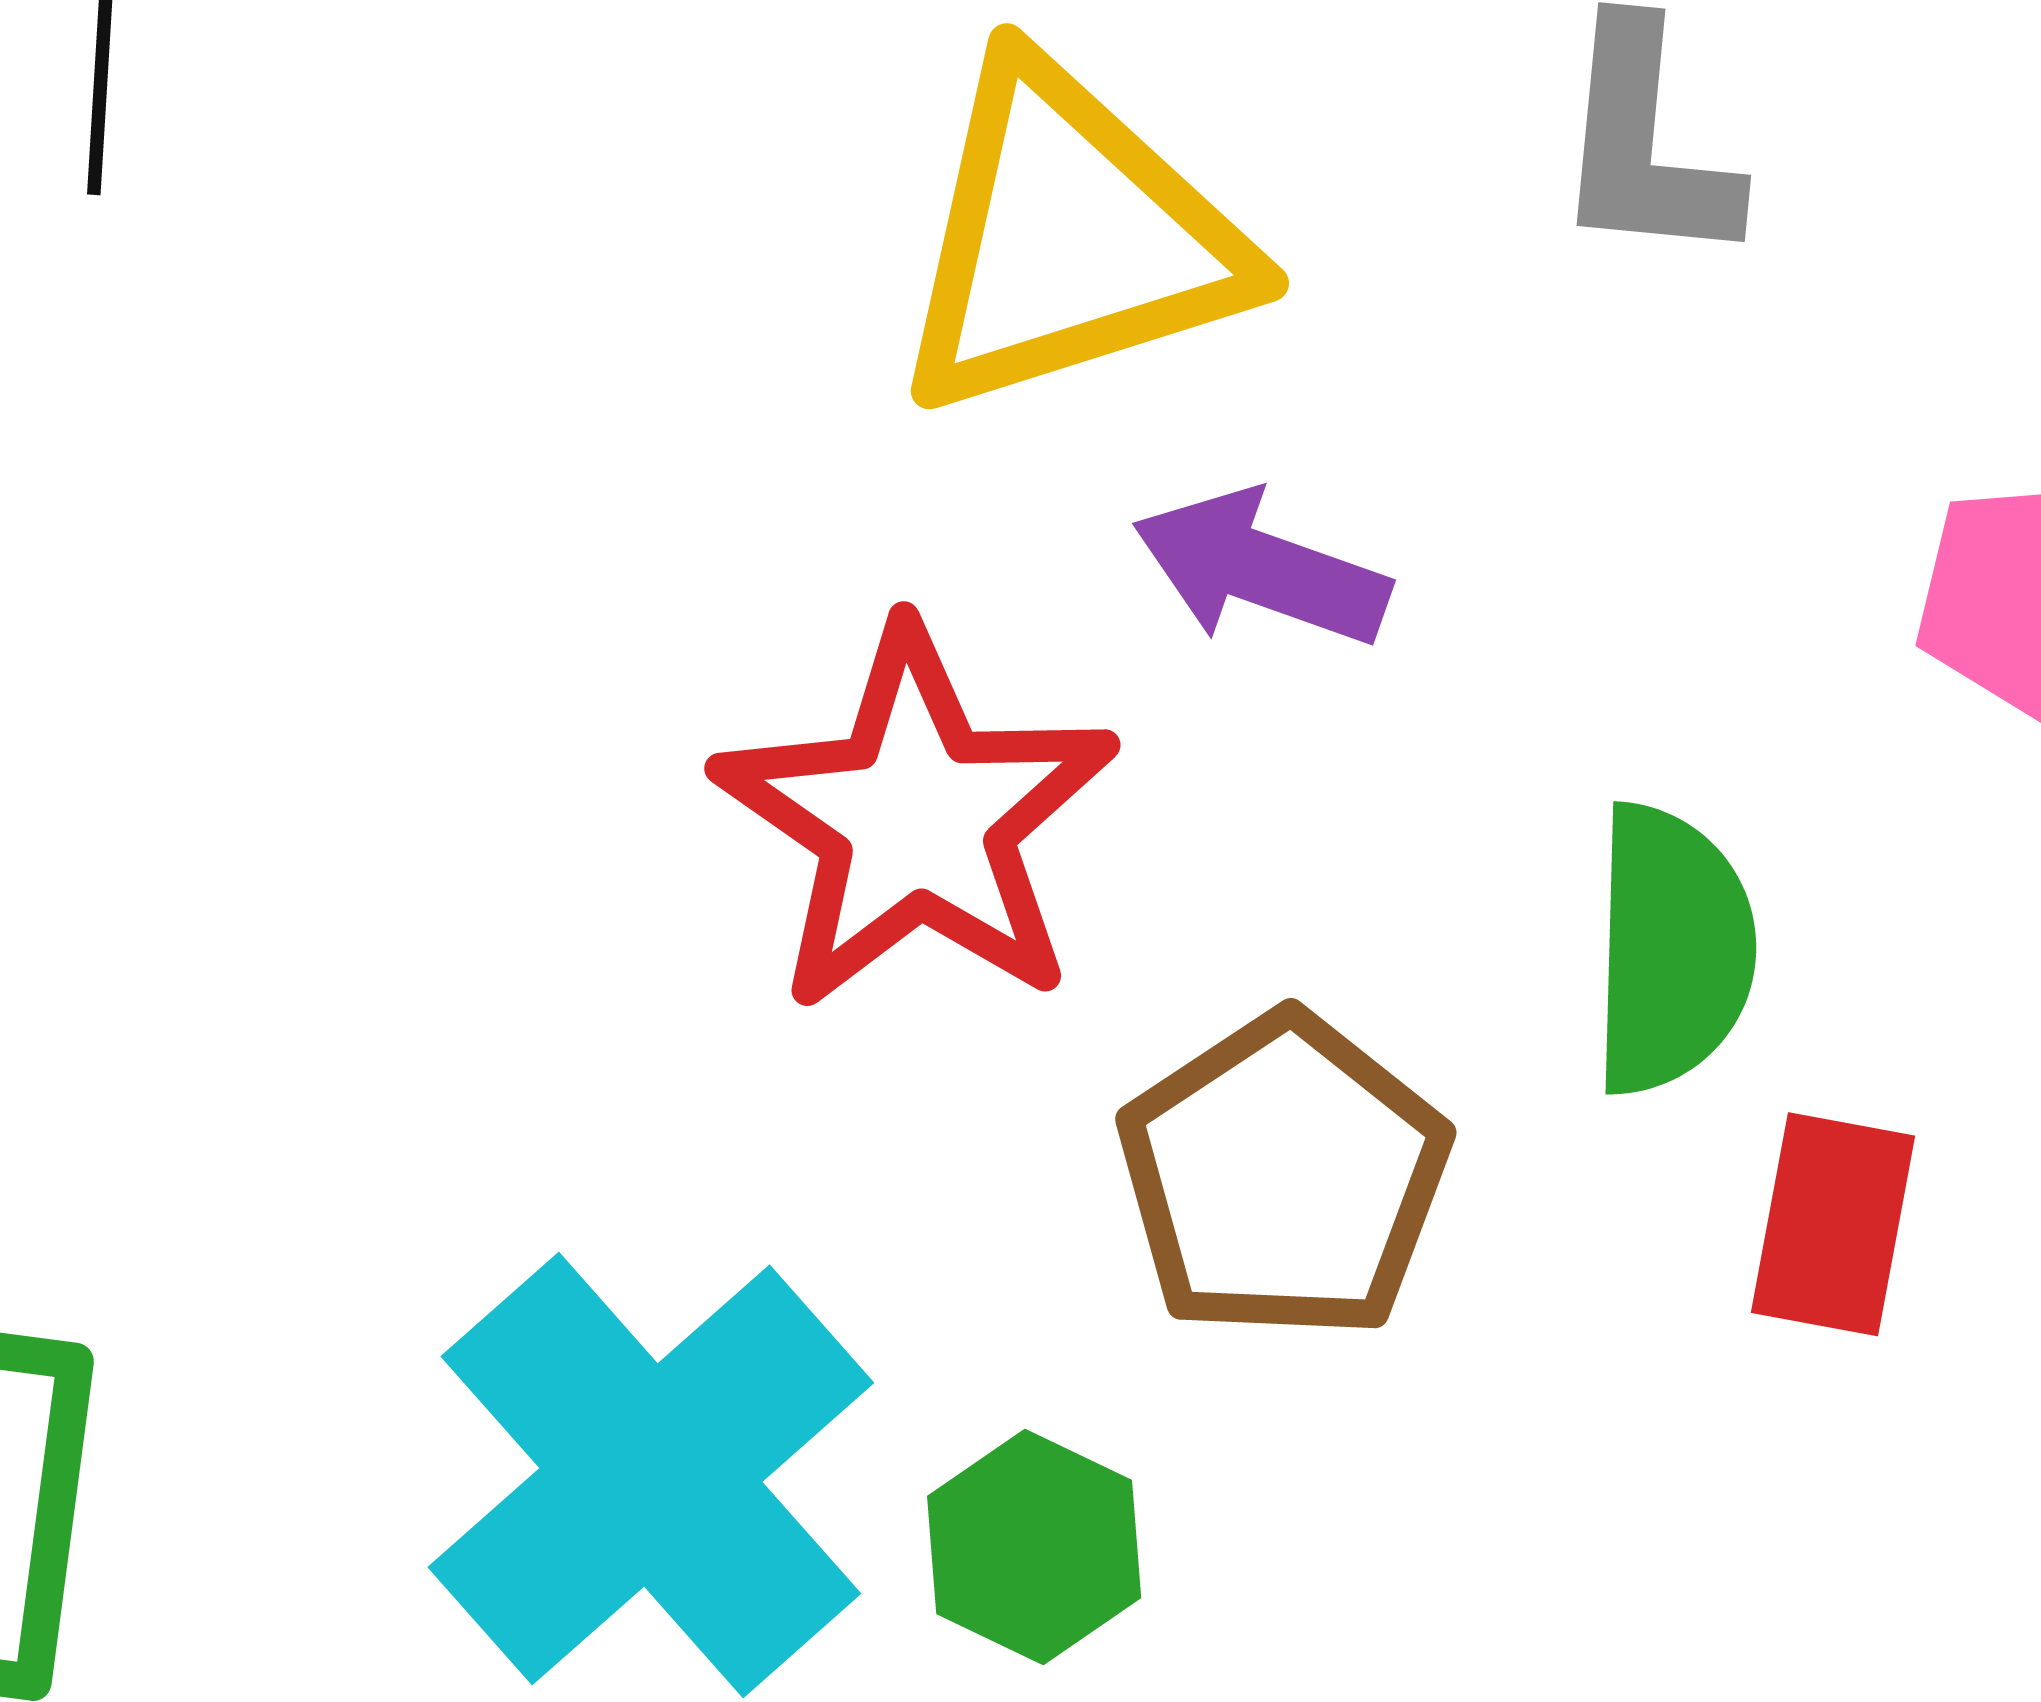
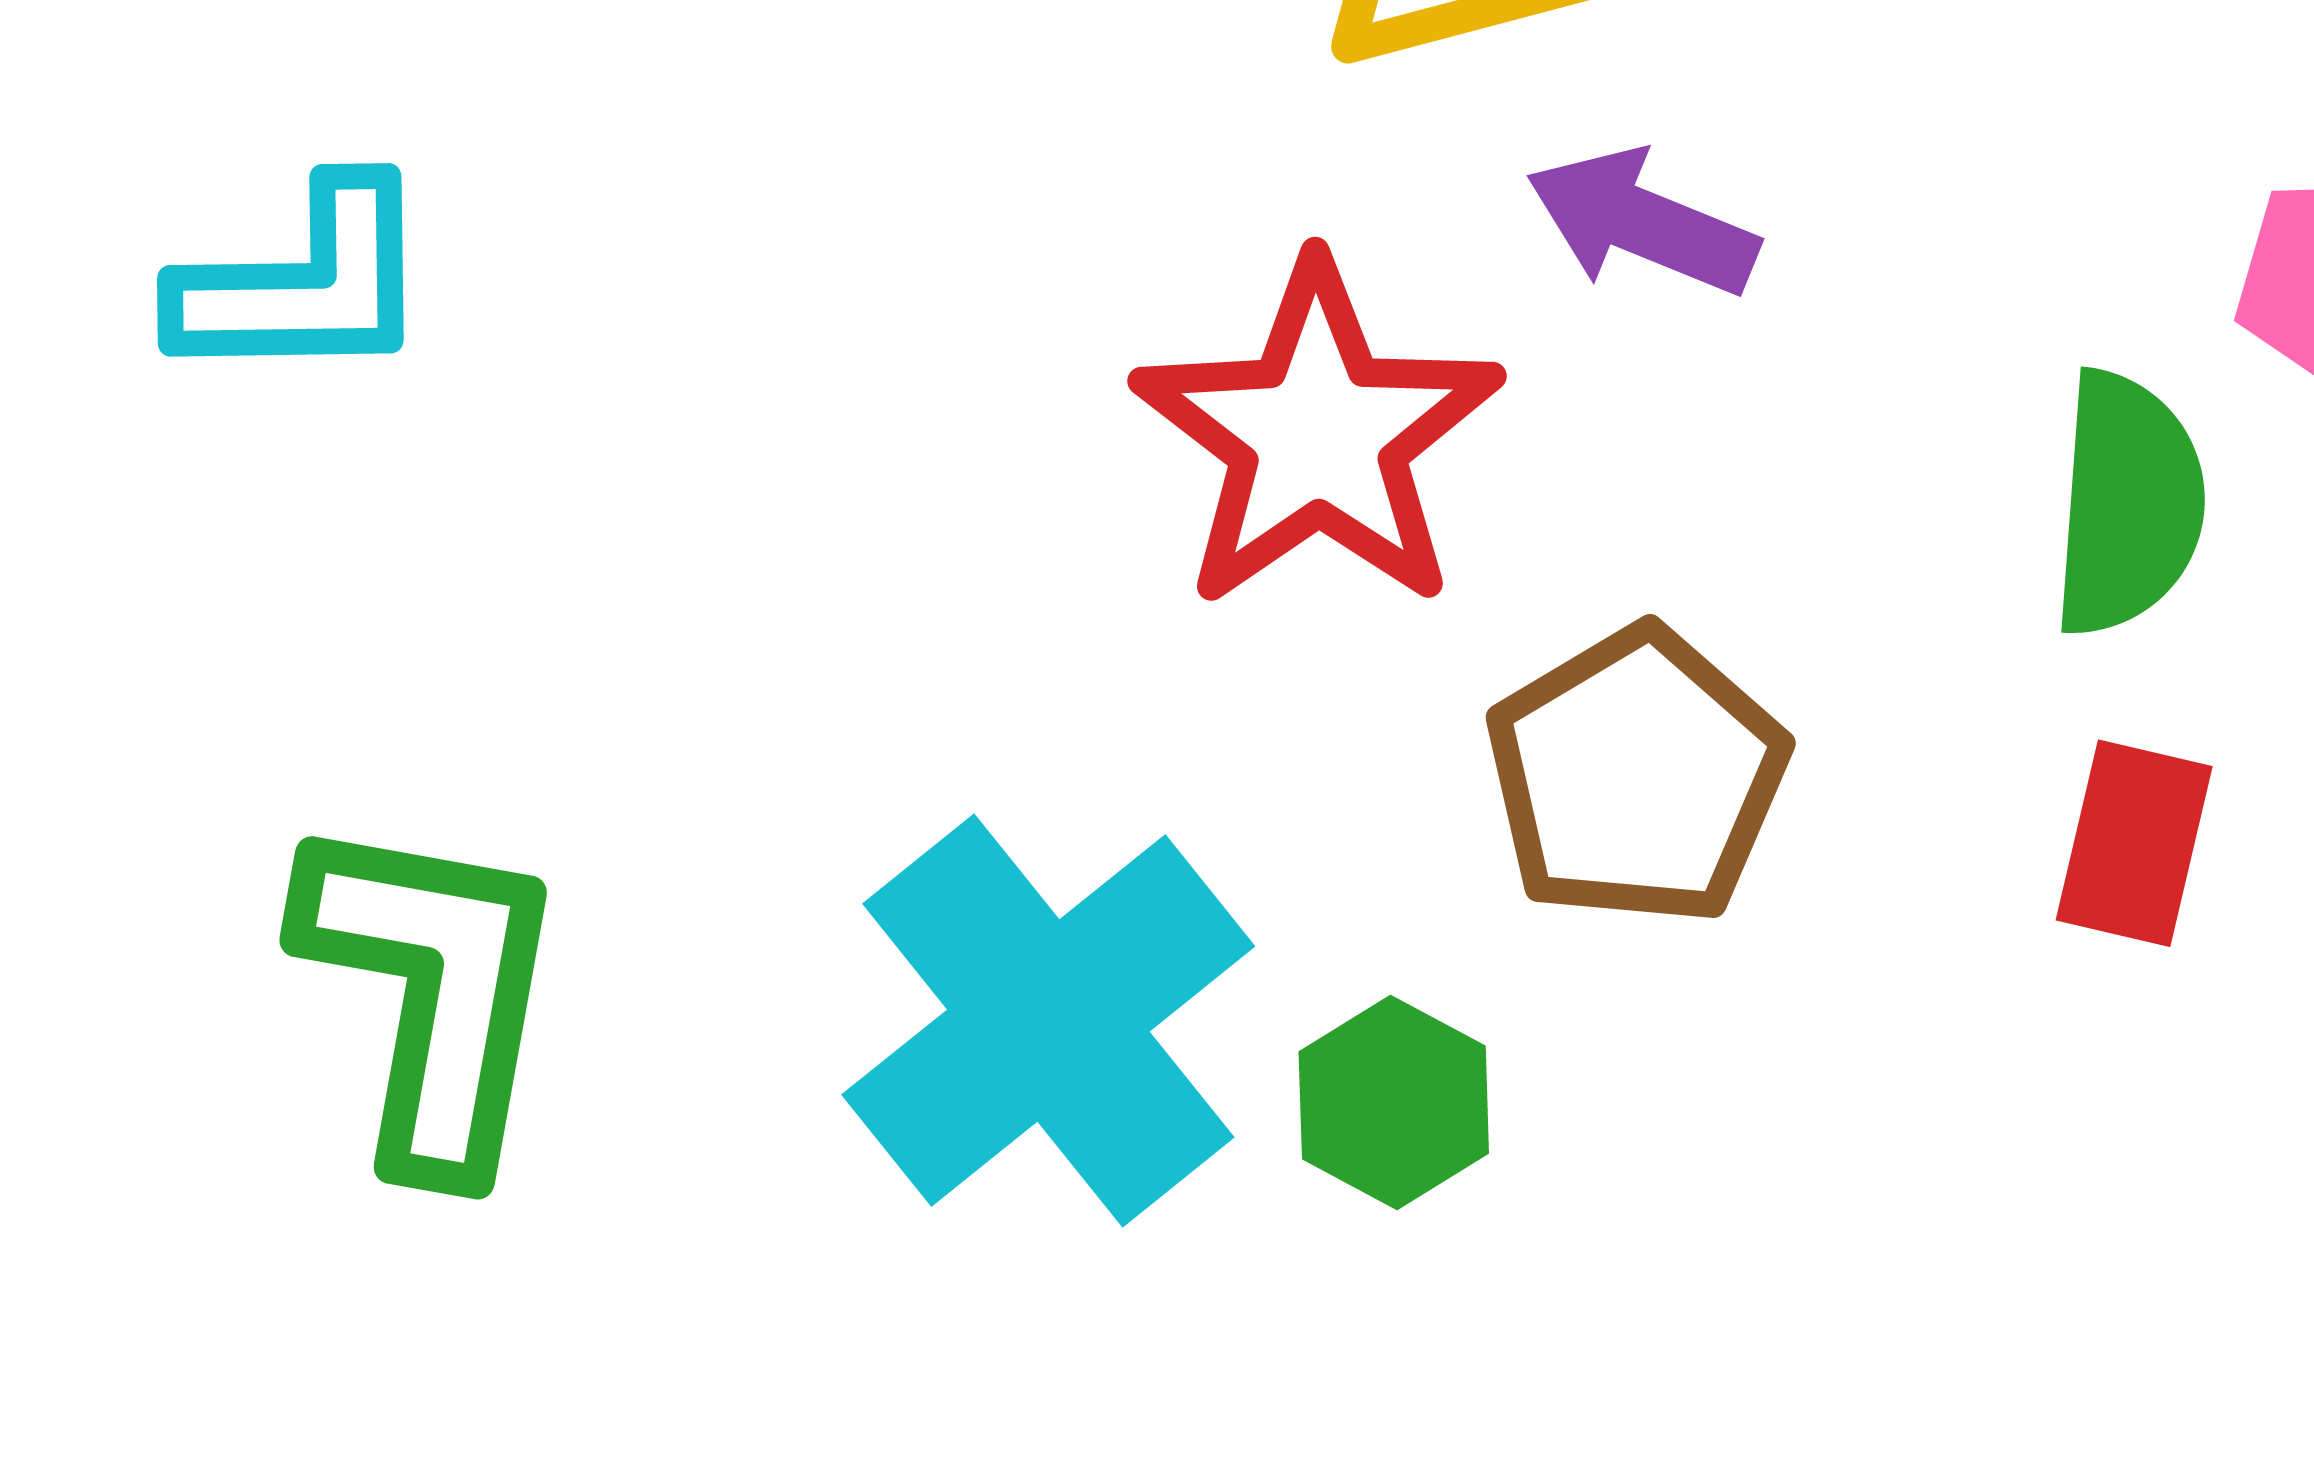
green semicircle: (1672, 949) -> (2128, 504), moved

